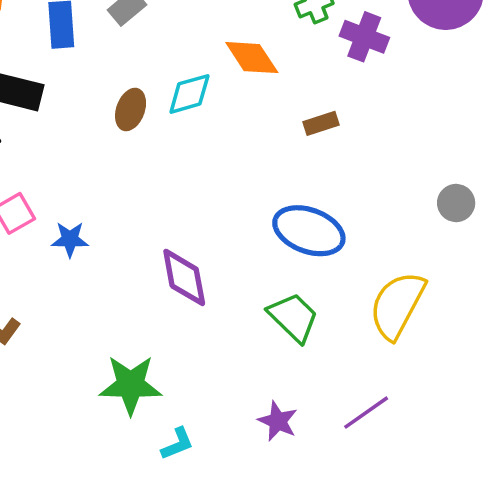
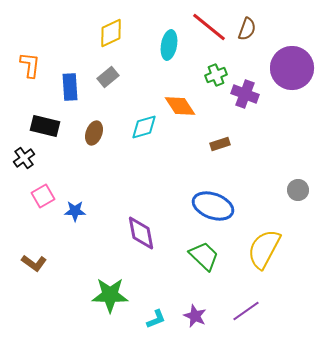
brown ellipse: (131, 109) -> (94, 133), moved
cyan L-shape: (177, 444) -> (156, 319), moved

